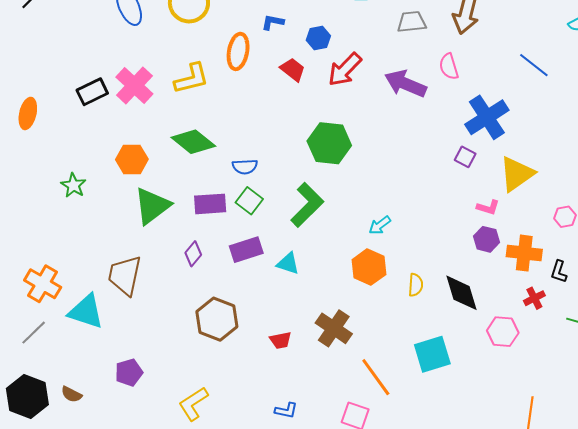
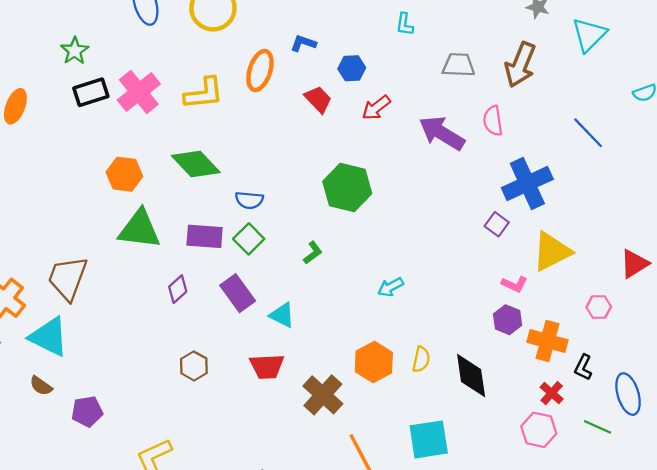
red arrow: (345, 70) -> (376, 108), size x0.7
green star: (73, 185) -> (75, 51), moved
green L-shape: (307, 205) -> (313, 253), size x0.5
green triangle: (152, 206) -> (139, 229), turned 36
purple rectangle: (246, 250) -> (238, 293), turned 64
orange hexagon: (369, 267) -> (374, 362), moved
brown trapezoid: (125, 275) -> (68, 278), moved
red cross: (534, 298) -> (552, 393), turned -30
brown hexagon: (217, 319) -> (194, 366), size x0.6
pink hexagon: (503, 332) -> (539, 430), moved
red trapezoid: (281, 340) -> (267, 366), moved, size x1.4
brown semicircle: (71, 394) -> (41, 386), moved

